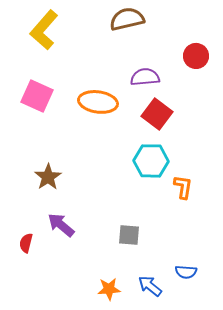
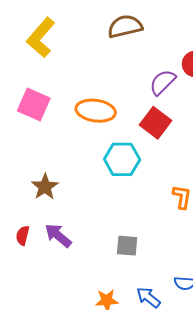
purple semicircle: (145, 77) -> (163, 82), moved, turned -40
cyan hexagon: (151, 161) -> (122, 159), moved
red semicircle: (26, 243) -> (23, 235), moved

